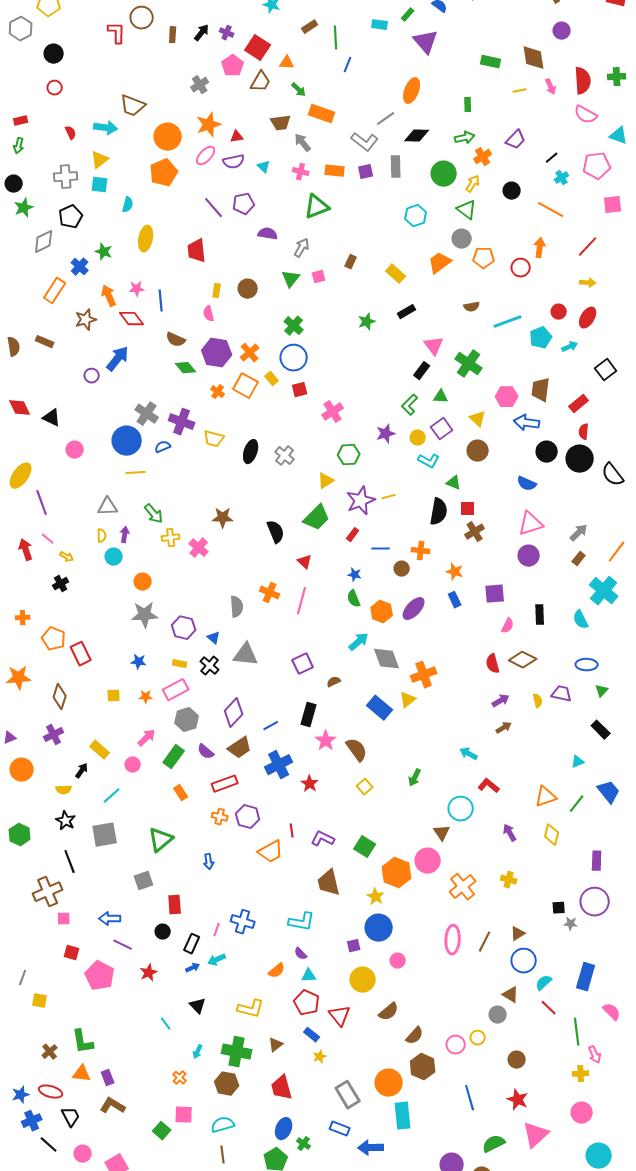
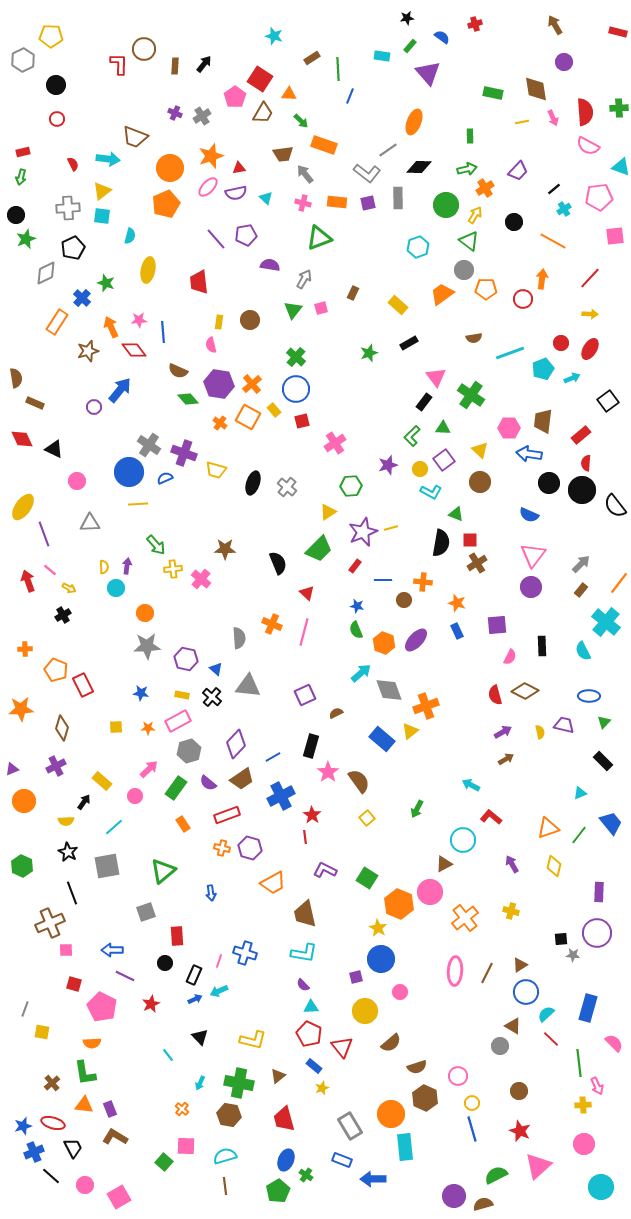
purple cross: (227, 33) -> (175, 113), moved
brown rectangle: (45, 342) -> (35, 403), moved
gray triangle: (108, 507) -> (90, 523), moved
pink triangle: (531, 524) -> (533, 555), turned -36
red line: (292, 831) -> (305, 837), moved
brown triangle: (442, 833) -> (444, 864), turned 36
brown trapezoid: (329, 883) -> (305, 914), moved
orange semicircle: (277, 971) -> (92, 1043), moved, turned 36
brown semicircle: (415, 1036) -> (417, 1067), turned 30
yellow circle: (478, 1038) -> (472, 1103), moved

